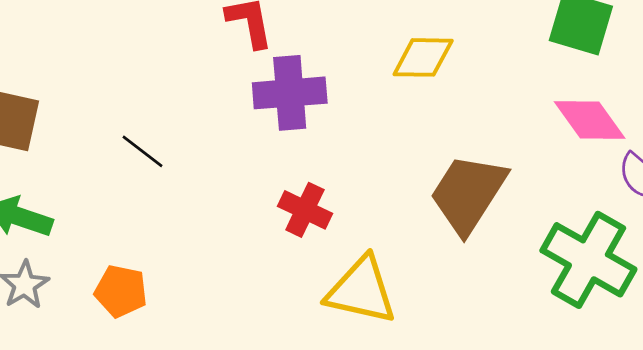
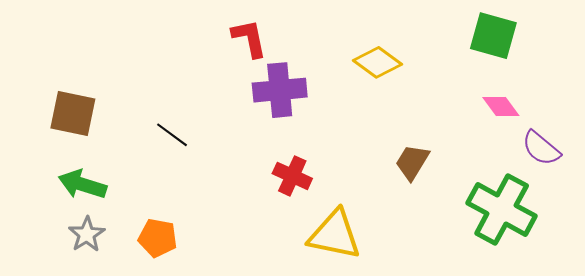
yellow diamond: (423, 57) -> (378, 62), turned 36
pink diamond: (590, 120) -> (501, 107), size x0.7
brown trapezoid: (468, 194) -> (412, 162), size x0.6

